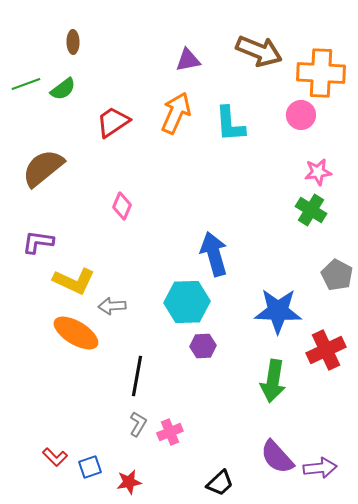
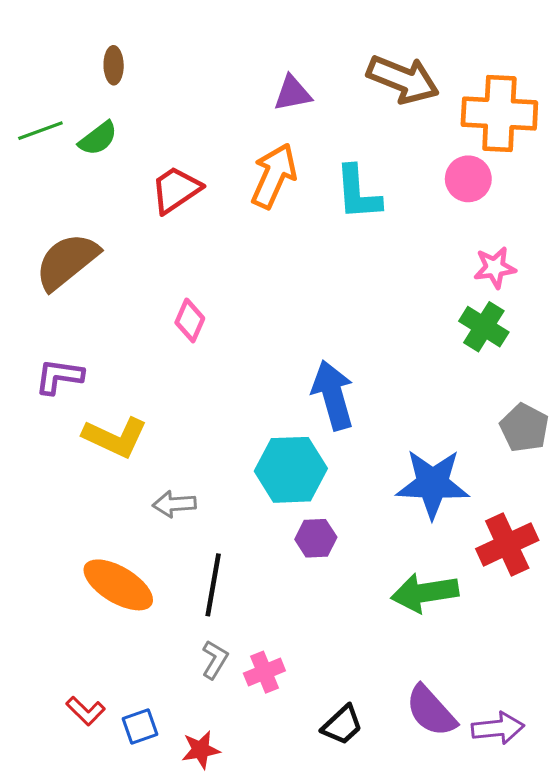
gray arrow: (112, 306) -> (174, 504), moved
orange ellipse: (76, 333) -> (118, 585), moved
green arrow: (273, 381) -> (425, 593), turned 72
black trapezoid: (220, 483) -> (342, 725), moved

